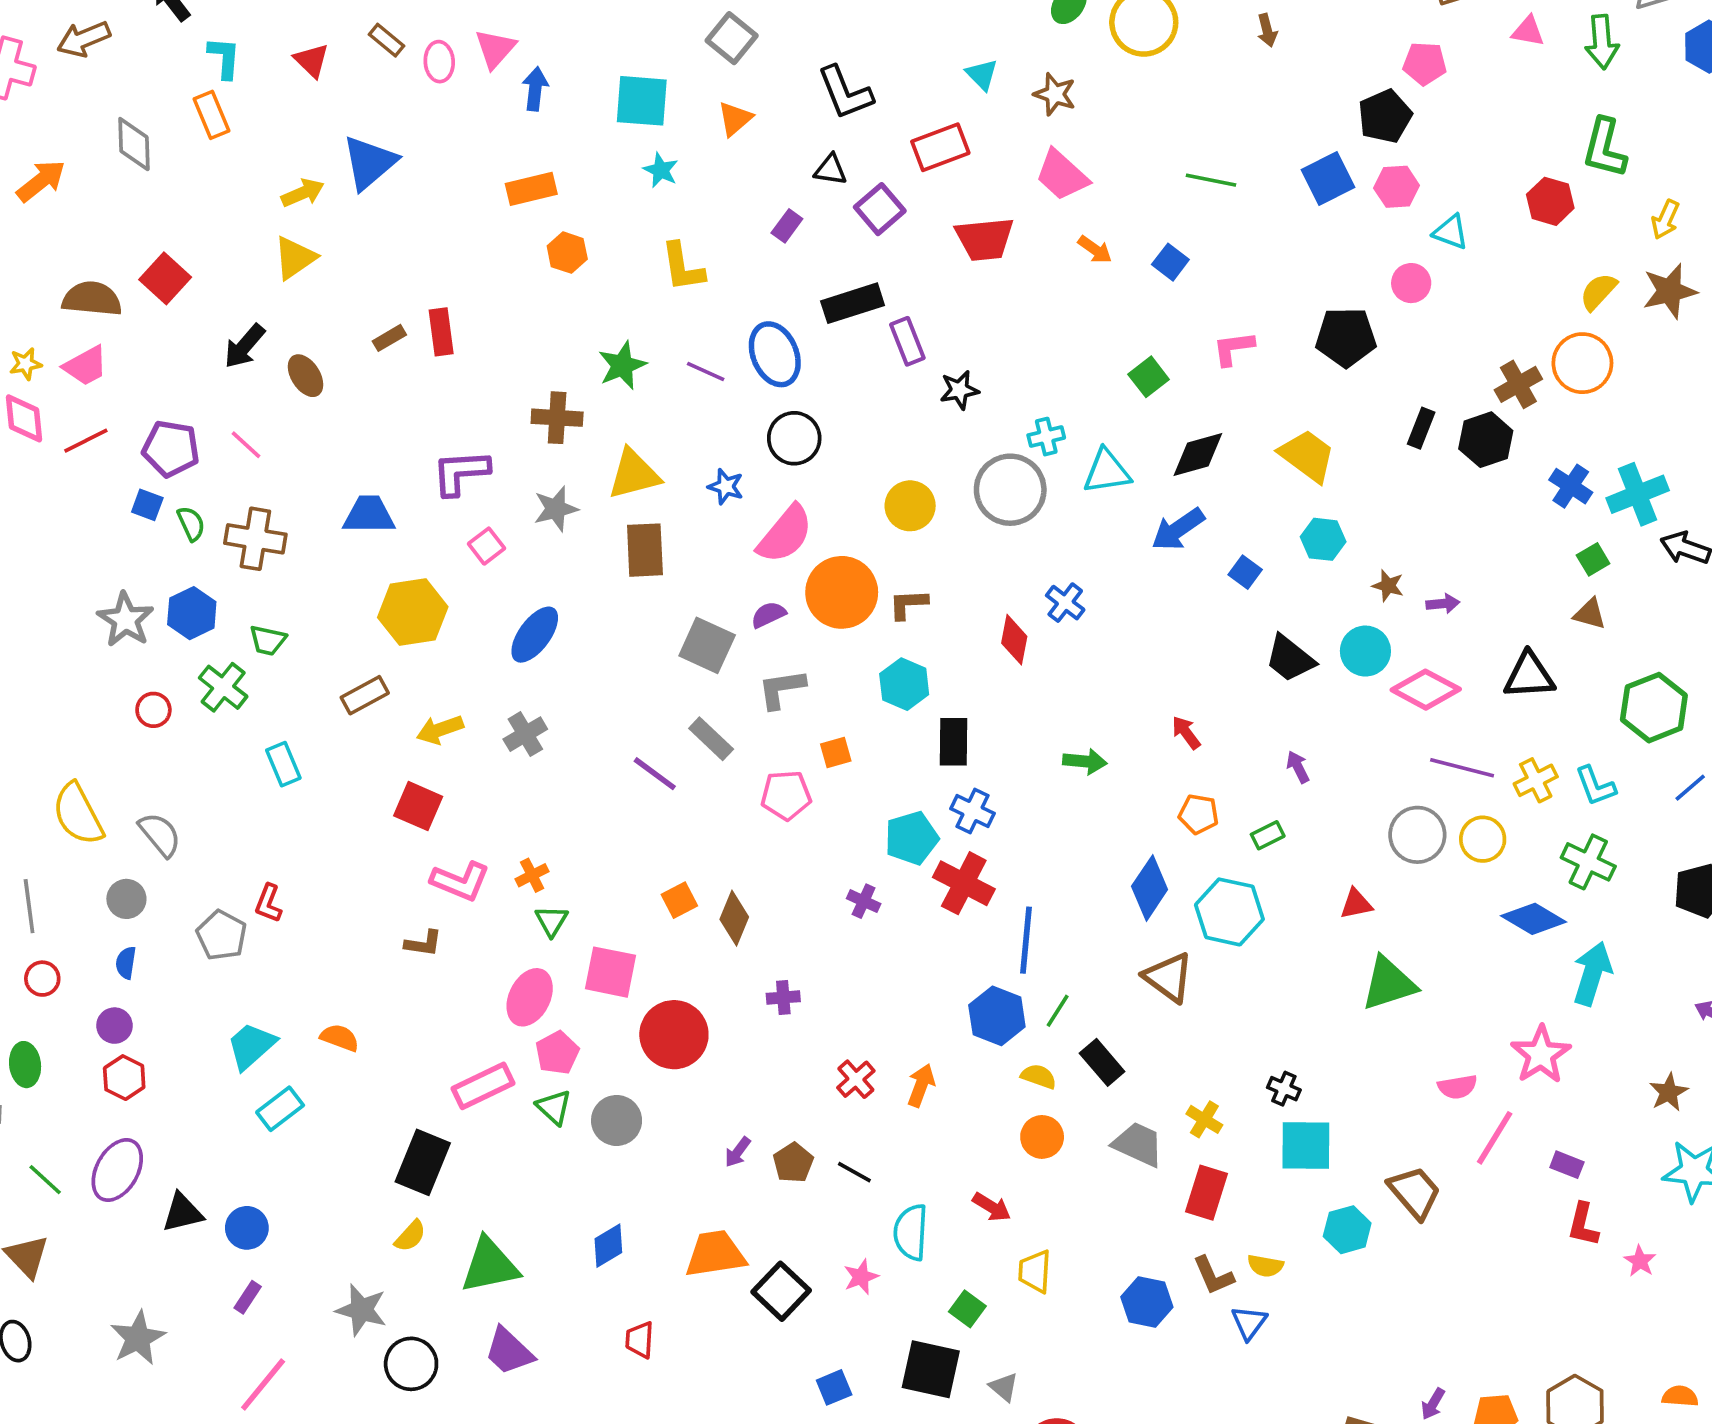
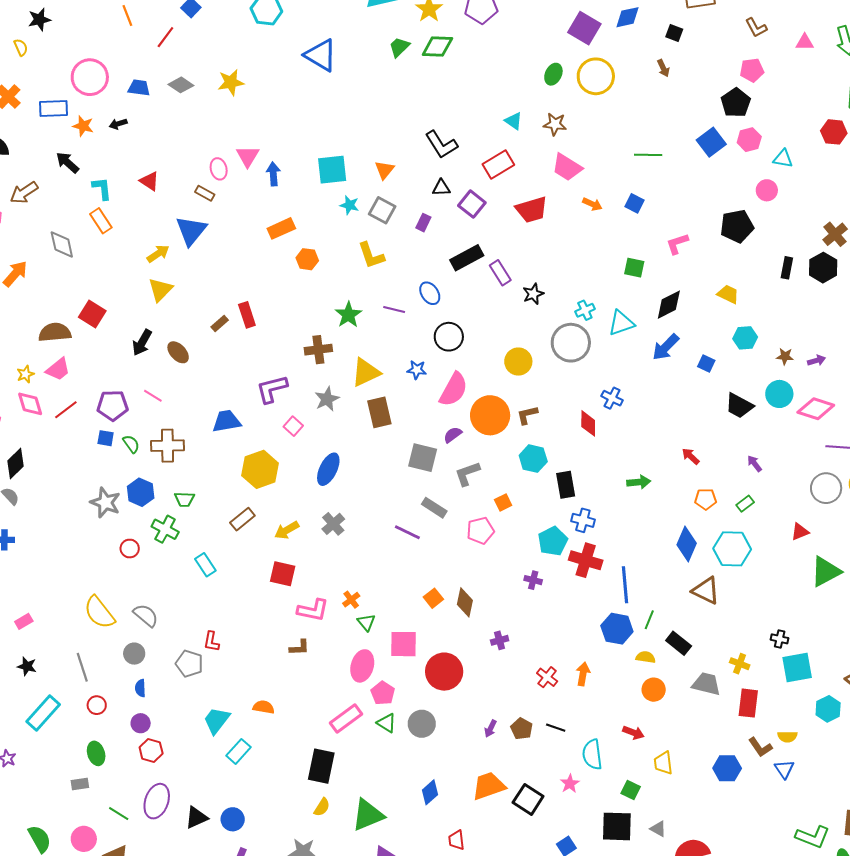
gray square: (732, 38) -> (382, 210), moved
brown rectangle: (387, 40) -> (205, 193), moved
blue ellipse: (775, 354) -> (430, 293), size x0.7
green square: (1149, 377) -> (634, 268), turned -30
yellow trapezoid: (1307, 456) -> (728, 294), size x0.7

